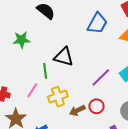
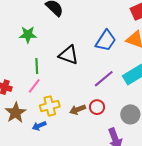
blue trapezoid: (97, 23) -> (106, 41), moved
green line: (45, 71) -> (37, 66), moved
yellow cross: (58, 97) -> (50, 106), moved

